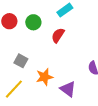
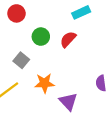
green circle: (33, 22) -> (41, 37), moved

